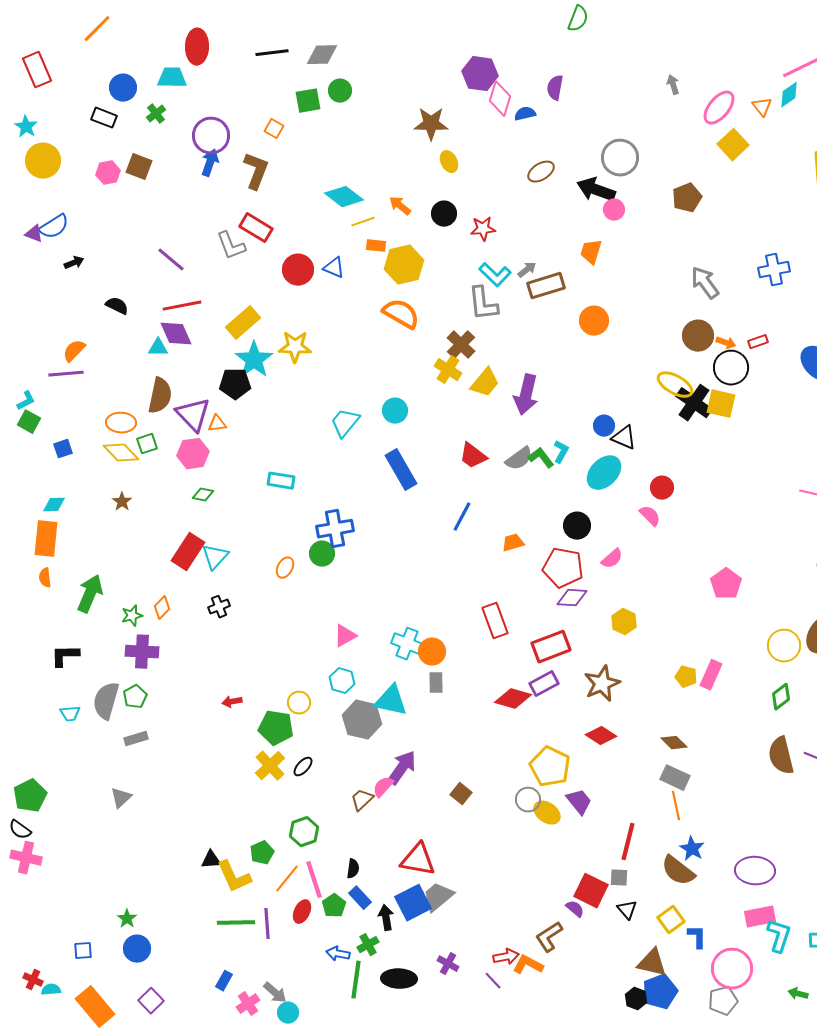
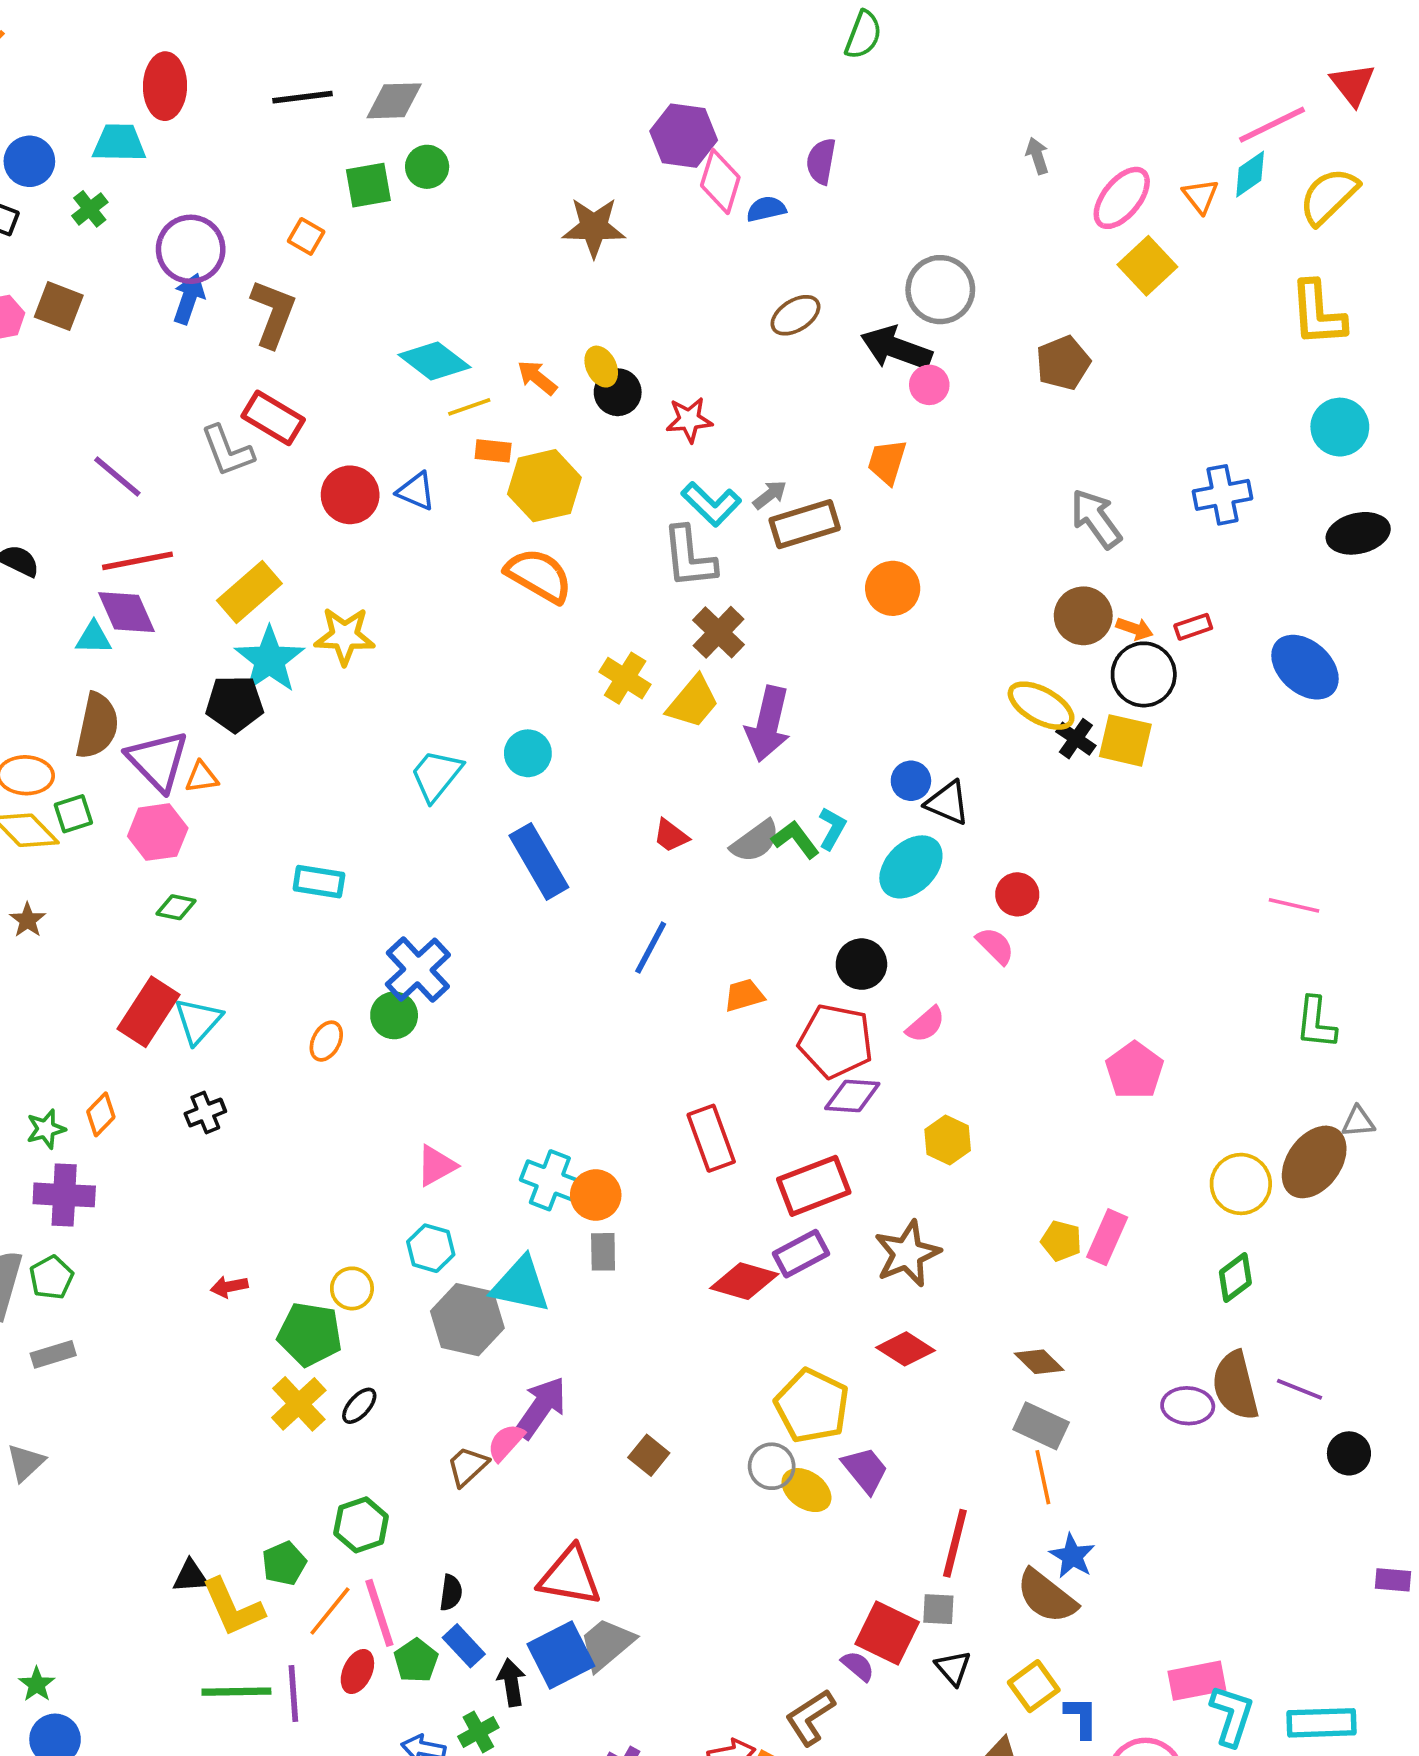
yellow ellipse: (449, 162) -> (601, 367), moved
brown cross: (461, 345) -> (718, 632), moved
black cross: (694, 403) -> (1076, 739), size x0.6
red trapezoid: (473, 456) -> (671, 836), size x0.7
blue cross: (335, 529) -> (418, 970), turned -33
purple ellipse: (755, 871) -> (1188, 1406), moved, size x0.7

